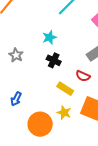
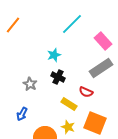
gray star: (16, 55) -> (30, 84), moved

